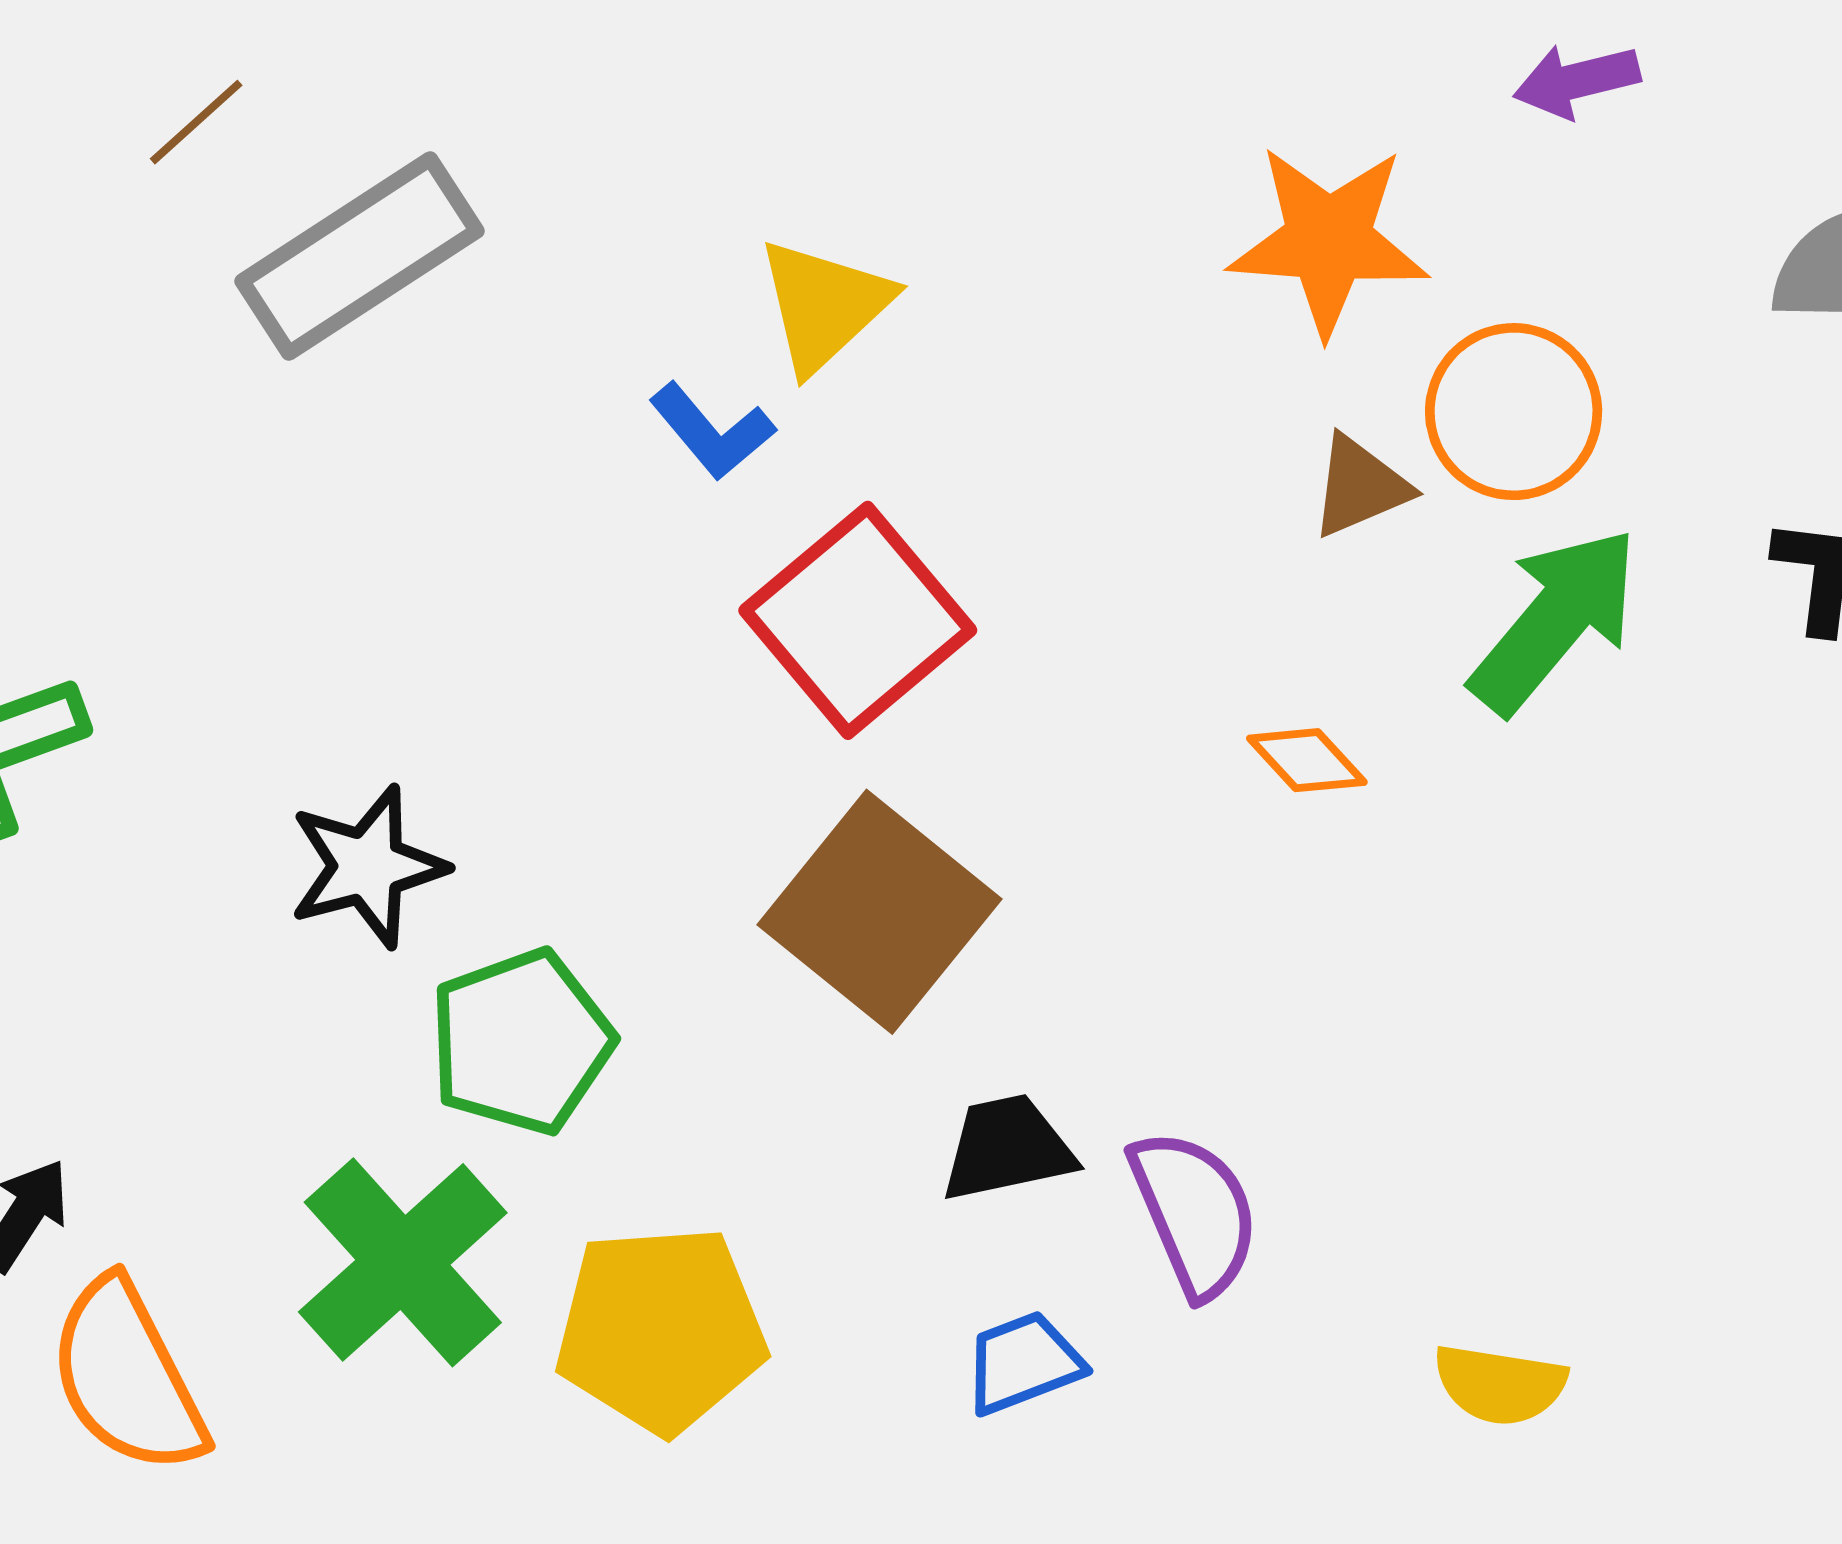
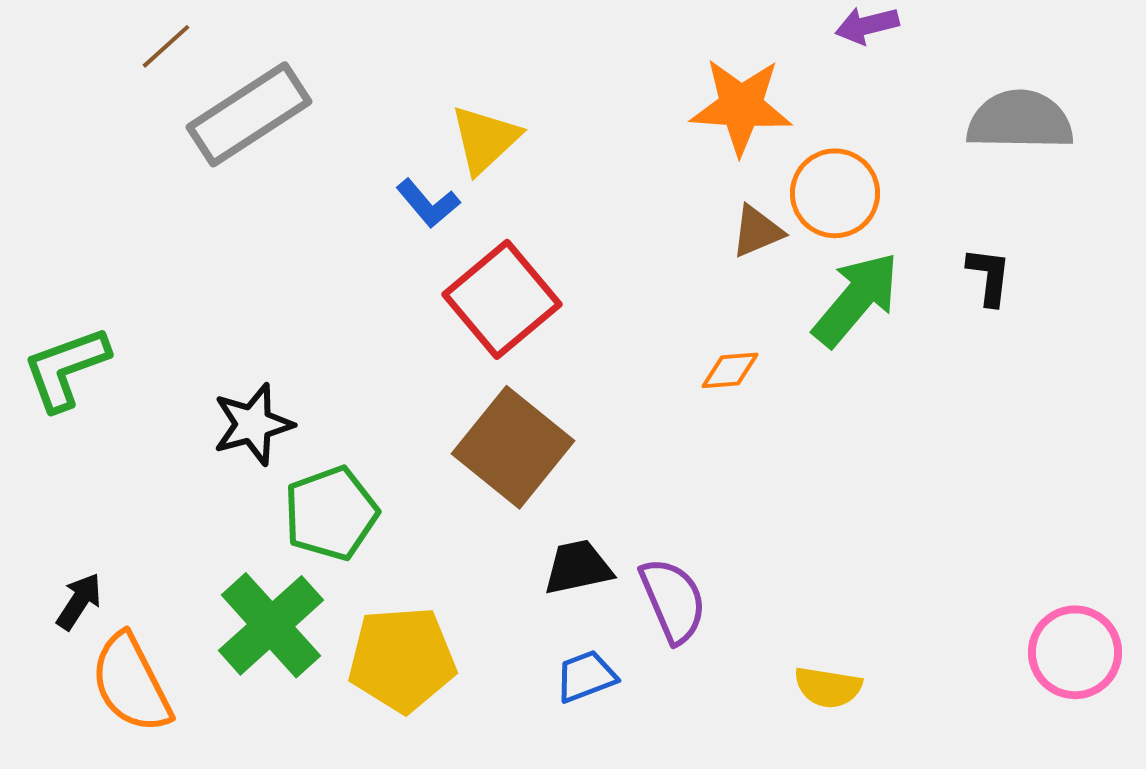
orange diamond: (1307, 760) -> (730, 370), turned -52

